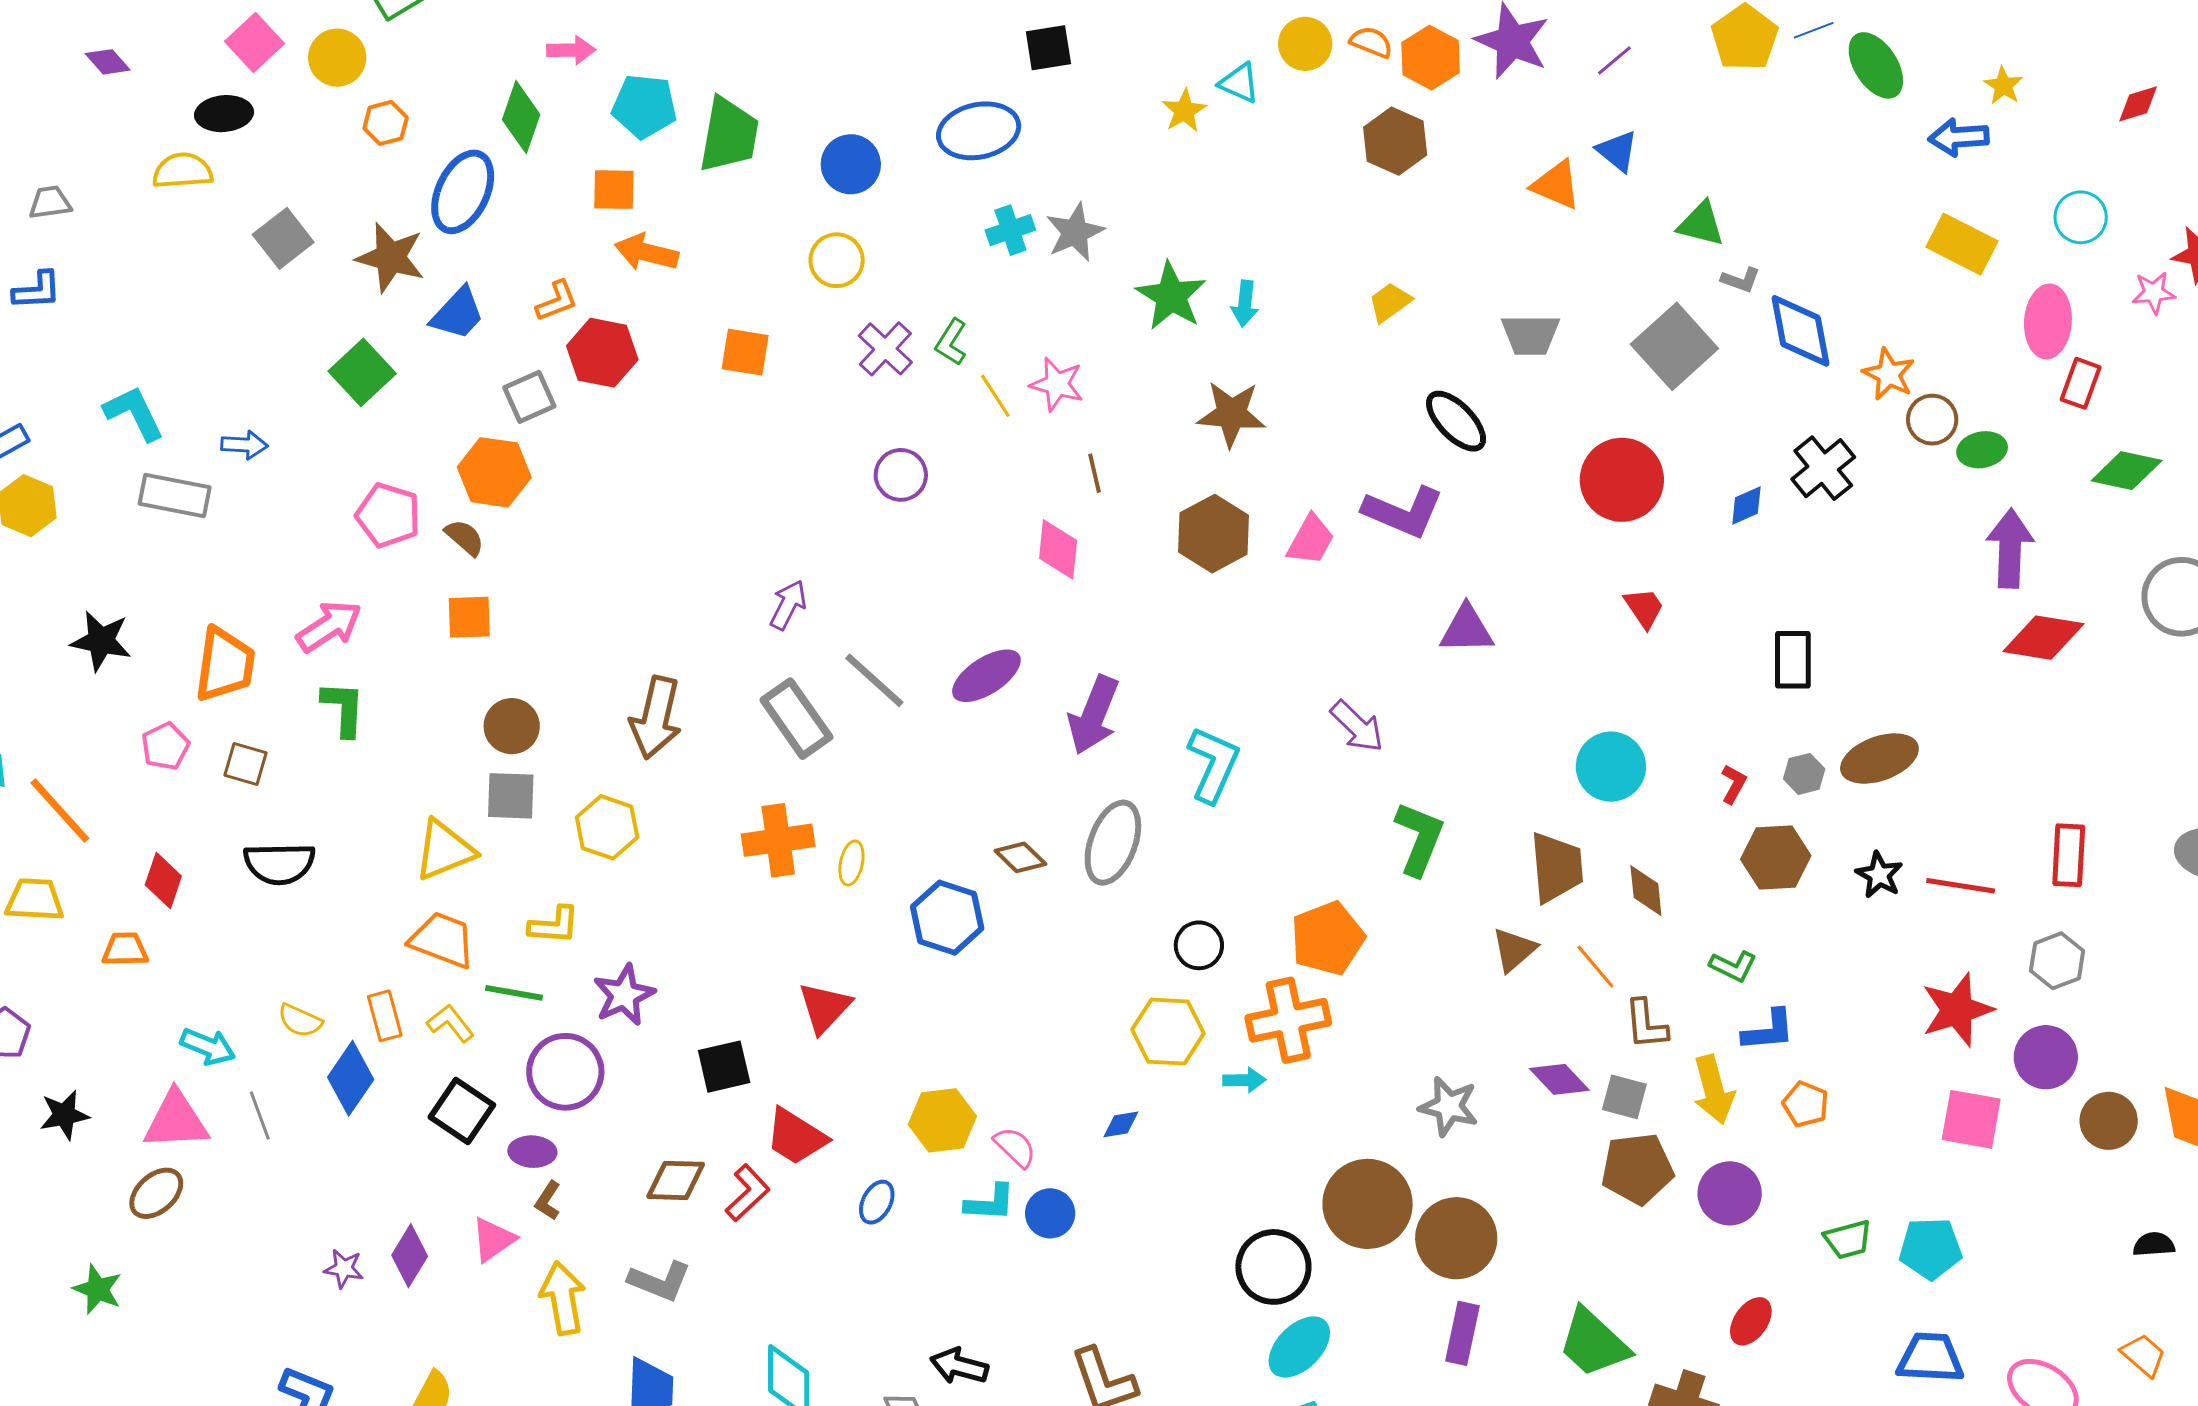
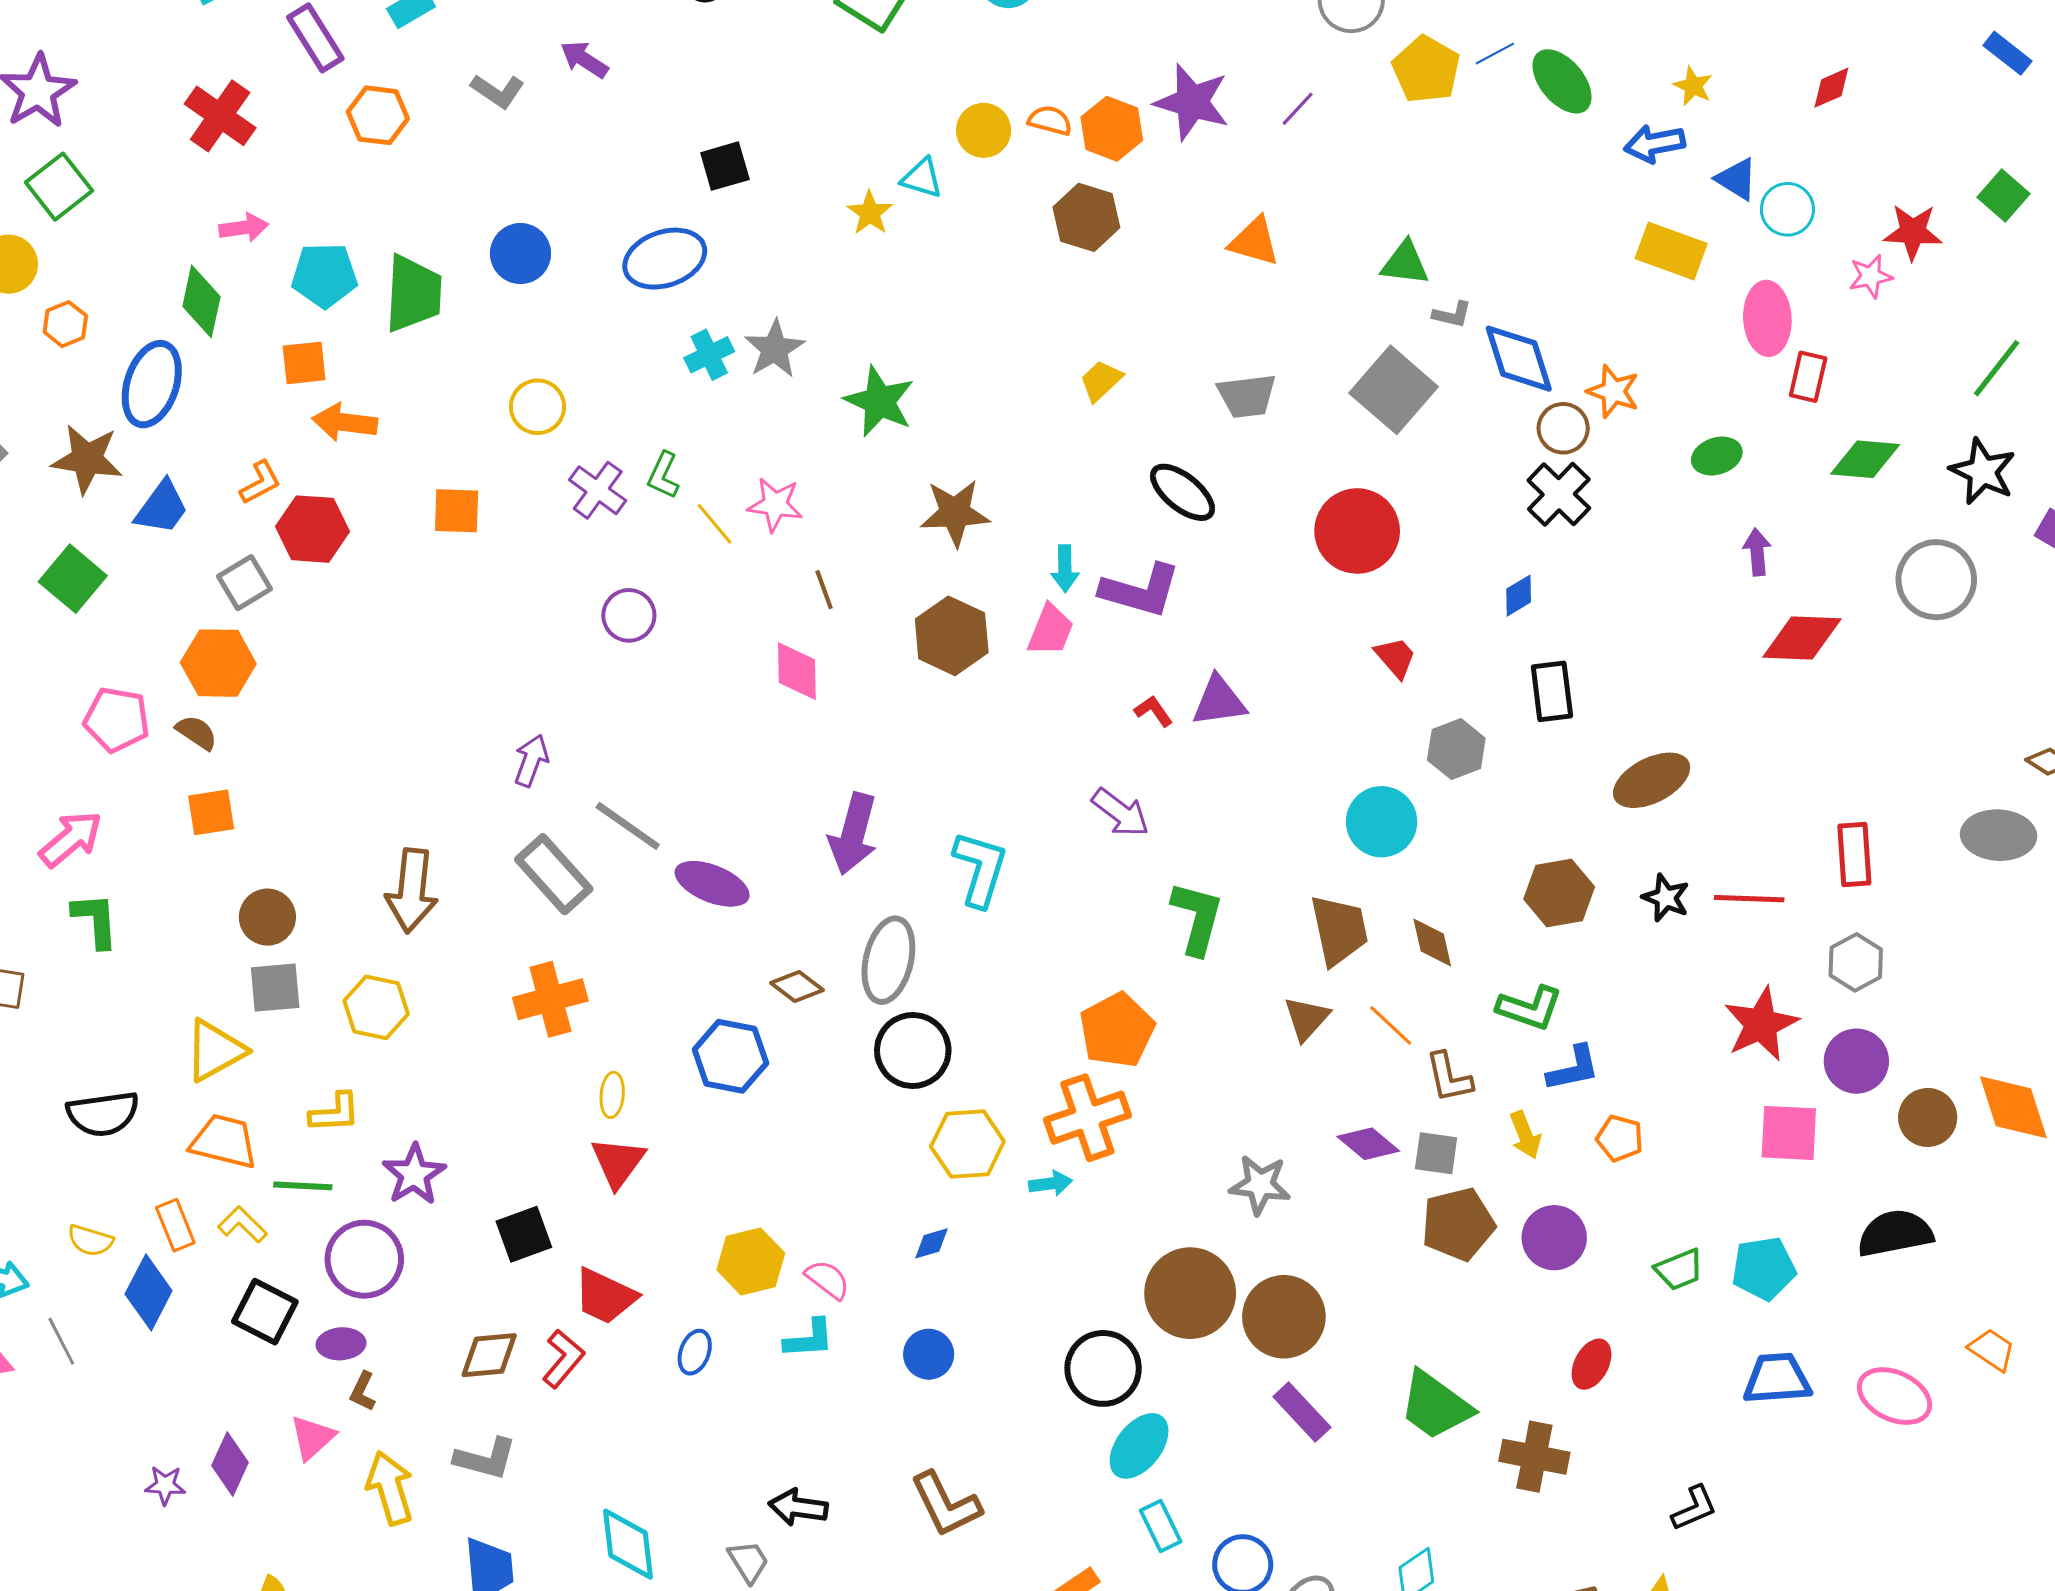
blue triangle: (1617, 151) -> (1737, 179), moved
blue circle: (851, 164) -> (520, 254), moved
cyan arrow: (1245, 304) -> (1065, 569), moved
brown circle: (1932, 420) -> (1563, 428), moved
blue diamond: (1746, 506) -> (1519, 596), moved
purple arrow: (2010, 548) -> (1757, 552), size x0.6
purple ellipse: (986, 676) -> (712, 884), moved, turned 62
gray hexagon: (1804, 774) -> (1456, 749), moved, size x1.4
red L-shape: (1734, 784) -> (1153, 711), moved, turned -57
black semicircle: (279, 863) -> (103, 1114), moved
yellow ellipse: (851, 863) -> (612, 1095), moved
black circle: (1199, 945) -> (913, 1050), moved, size x1.5
green L-shape: (1733, 966) -> (1530, 1008), size x1.4
yellow arrow: (1714, 1090) -> (1525, 1135), size x0.7
blue circle: (1050, 1213) -> (929, 1354), moved
black semicircle: (2154, 1244) -> (1895, 1233), moved, size x1.8
purple rectangle: (1462, 1333) -> (1302, 1412), turned -48

